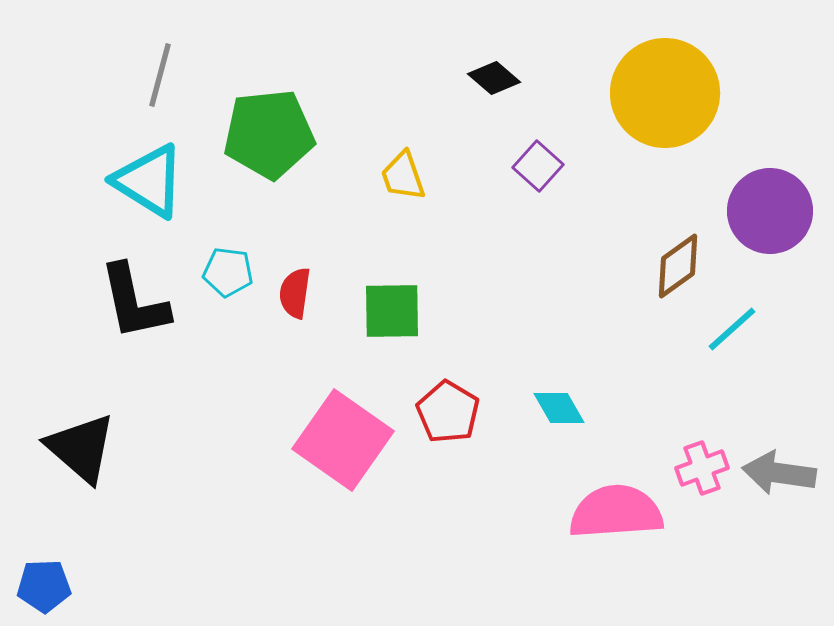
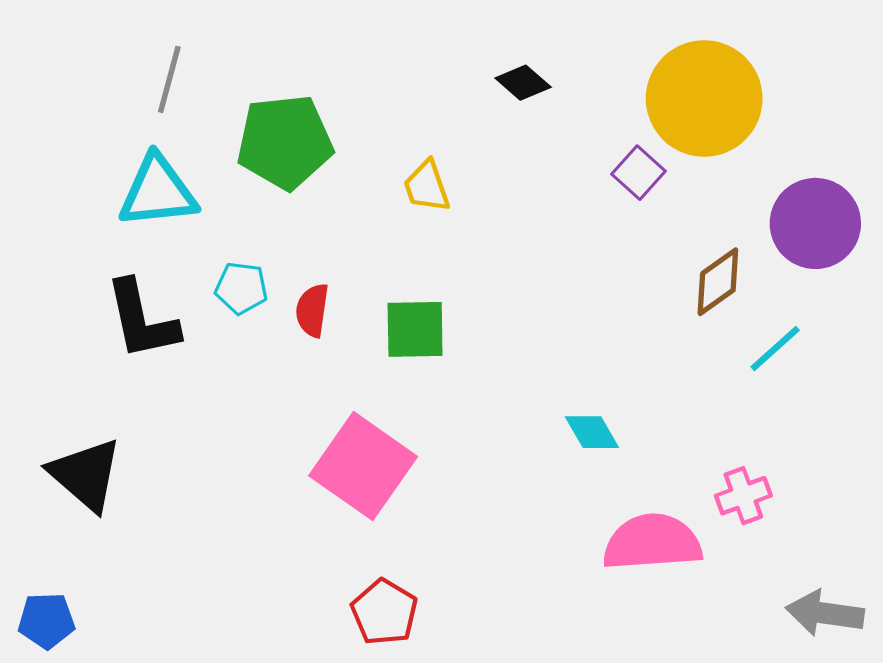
purple square: (538, 166) -> (638, 173), moved
cyan triangle: (149, 181) -> (158, 192), turned -38
red pentagon: (448, 412) -> (384, 612), moved
gray arrow: (779, 473) -> (825, 613), moved

